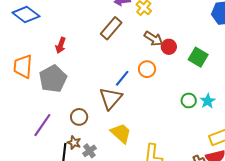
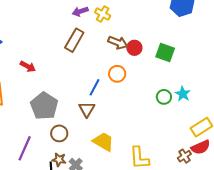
red arrow: (61, 45) -> (28, 66), turned -70
gray pentagon: (53, 79) -> (44, 106), moved
brown triangle: (111, 98) -> (87, 109), size x0.7

